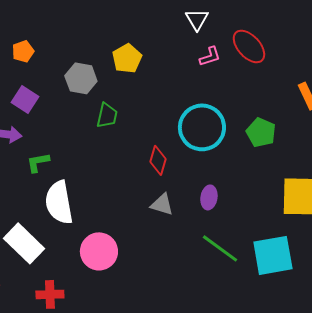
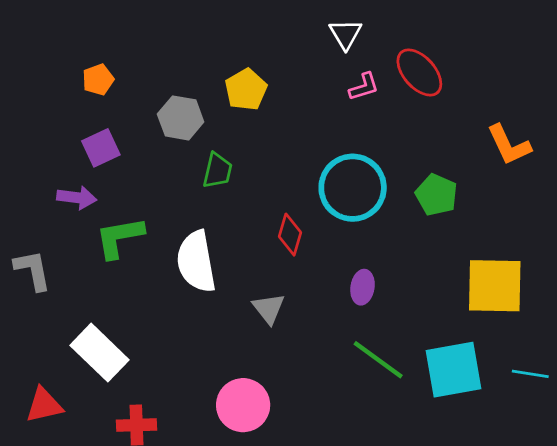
purple square: (25, 99) -> (101, 148), turned 32
green L-shape: (38, 162) -> (119, 237), size x1.5
white semicircle: (59, 202) -> (196, 262), moved
gray triangle: (162, 204) -> (269, 308), moved, turned 35
pink circle: (99, 251) -> (243, 405), moved

